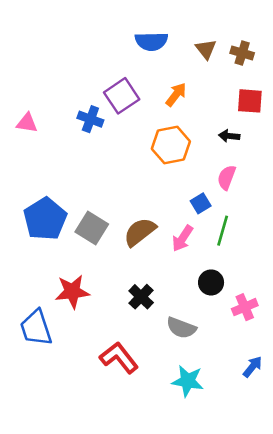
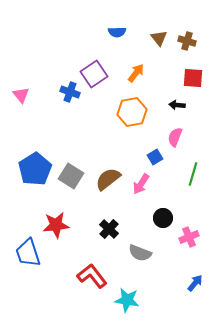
blue semicircle: (151, 41) -> (117, 32), size x0.7
pink triangle: (27, 123) -> (21, 95), turned 42
green line: (223, 231) -> (193, 174), moved
cyan star: (188, 381) -> (127, 300), moved

